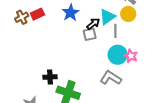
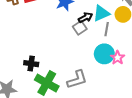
gray square: (90, 34) -> (80, 28), turned -32
gray L-shape: (111, 78) -> (77, 79), moved, turned 120

